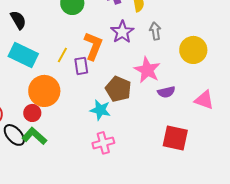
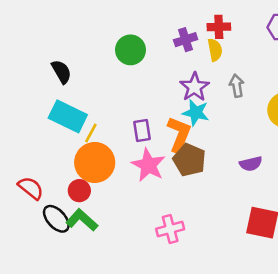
orange L-shape: (93, 46) -> (179, 134), moved
yellow line: (62, 55) -> (91, 133), moved
pink star: (147, 70) -> (148, 165), moved
cyan star: (100, 110) -> (196, 113), moved

